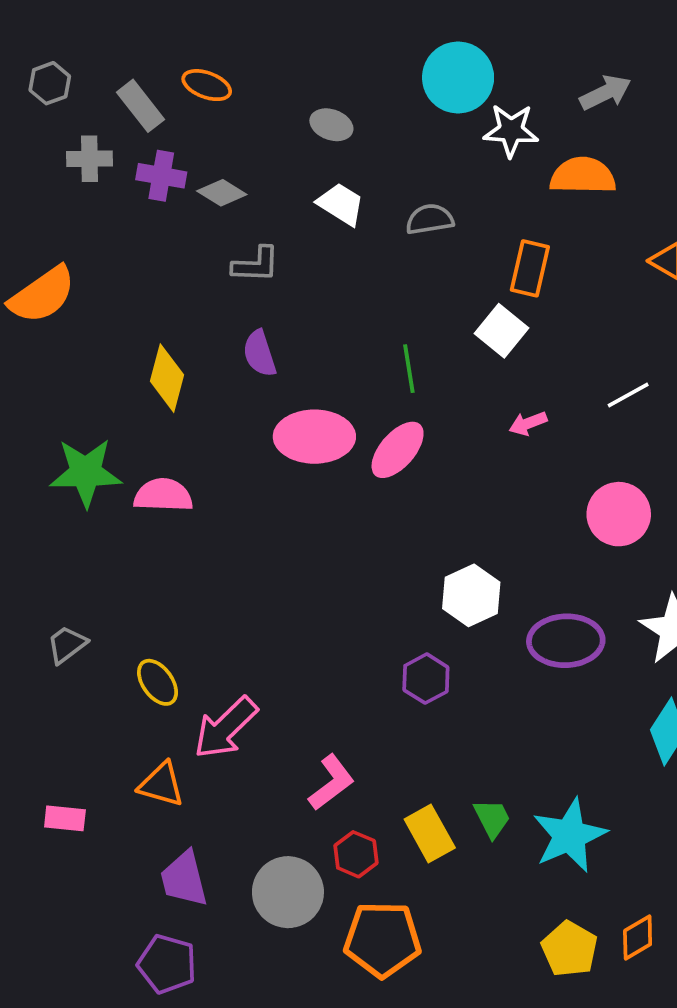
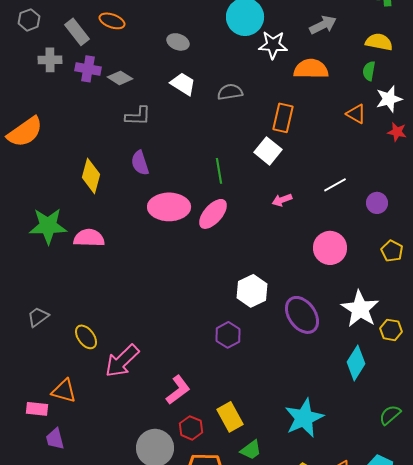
purple ellipse: (566, 641) -> (302, 315), turned 57
orange triangle: (161, 784) -> (64, 391), moved
green trapezoid: (492, 818) -> (251, 450), moved, turned 80
purple trapezoid: (184, 879) -> (55, 439), moved, size x0.7

